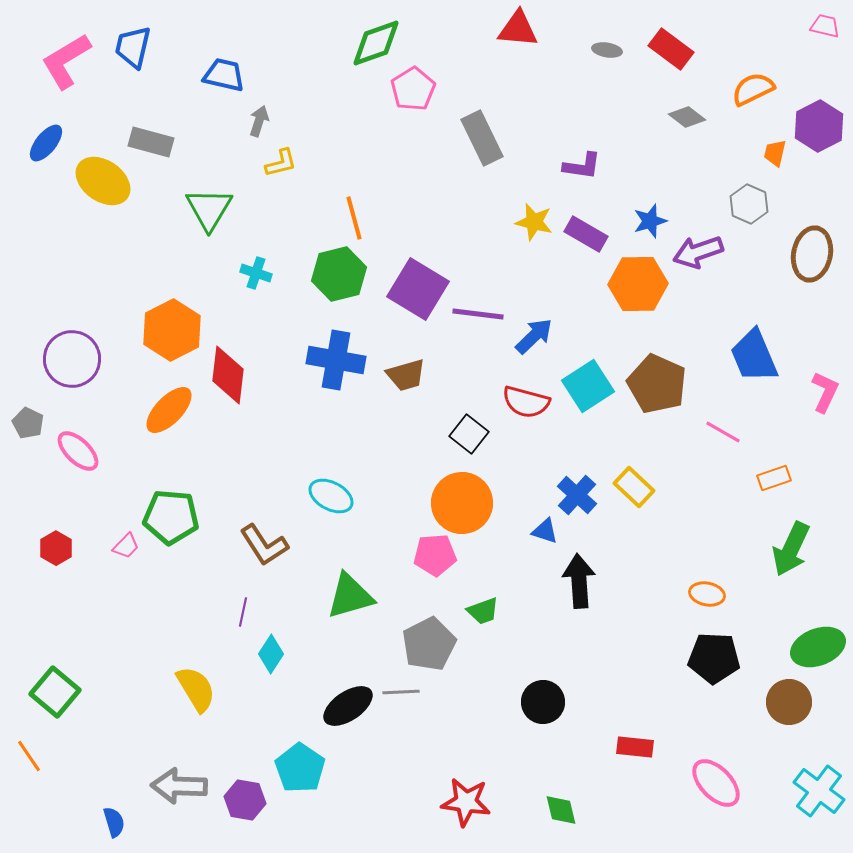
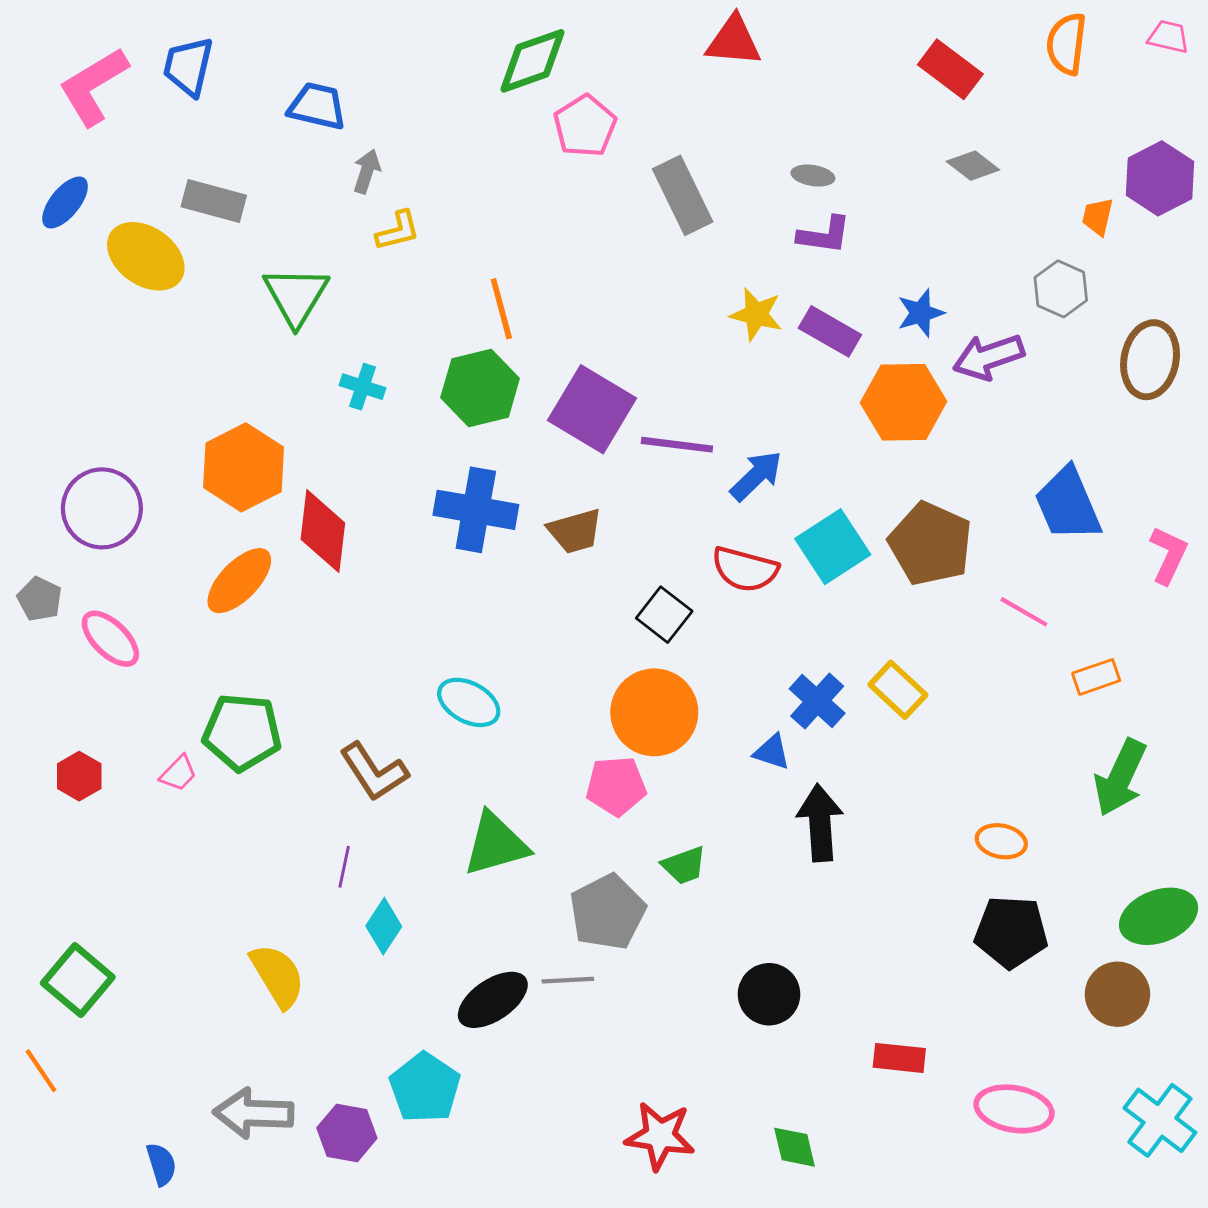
gray ellipse: (607, 50) -> (813, 176), moved
orange semicircle: (753, 89) -> (1066, 44), moved, turned -57
pink ellipse: (716, 783) -> (1014, 1109), turned -36

